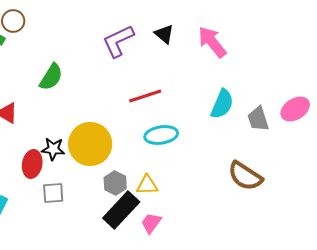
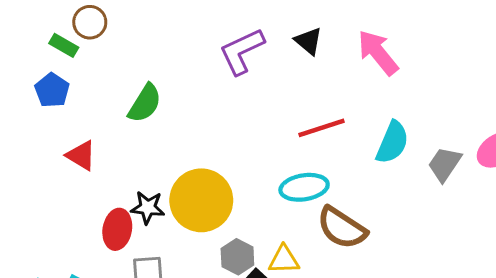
red line: (145, 96) -> (321, 128), moved
gray trapezoid: (258, 119) -> (445, 164), turned 52
brown semicircle: (245, 176) -> (342, 228), moved

